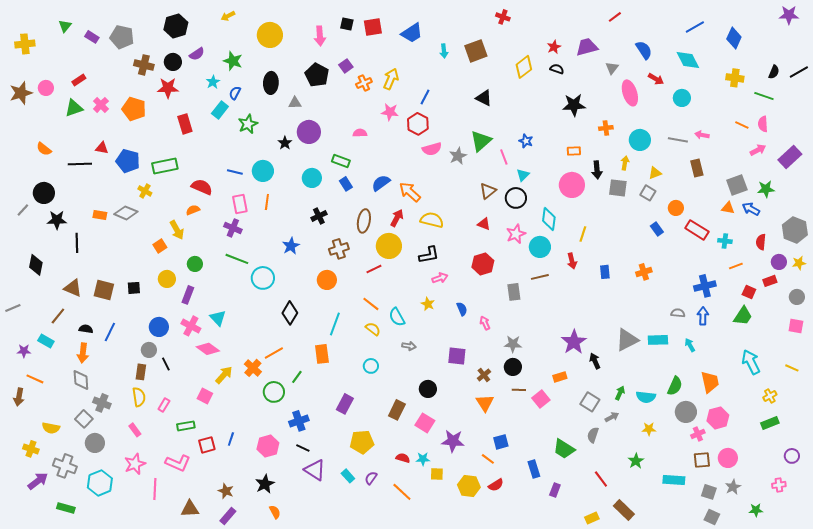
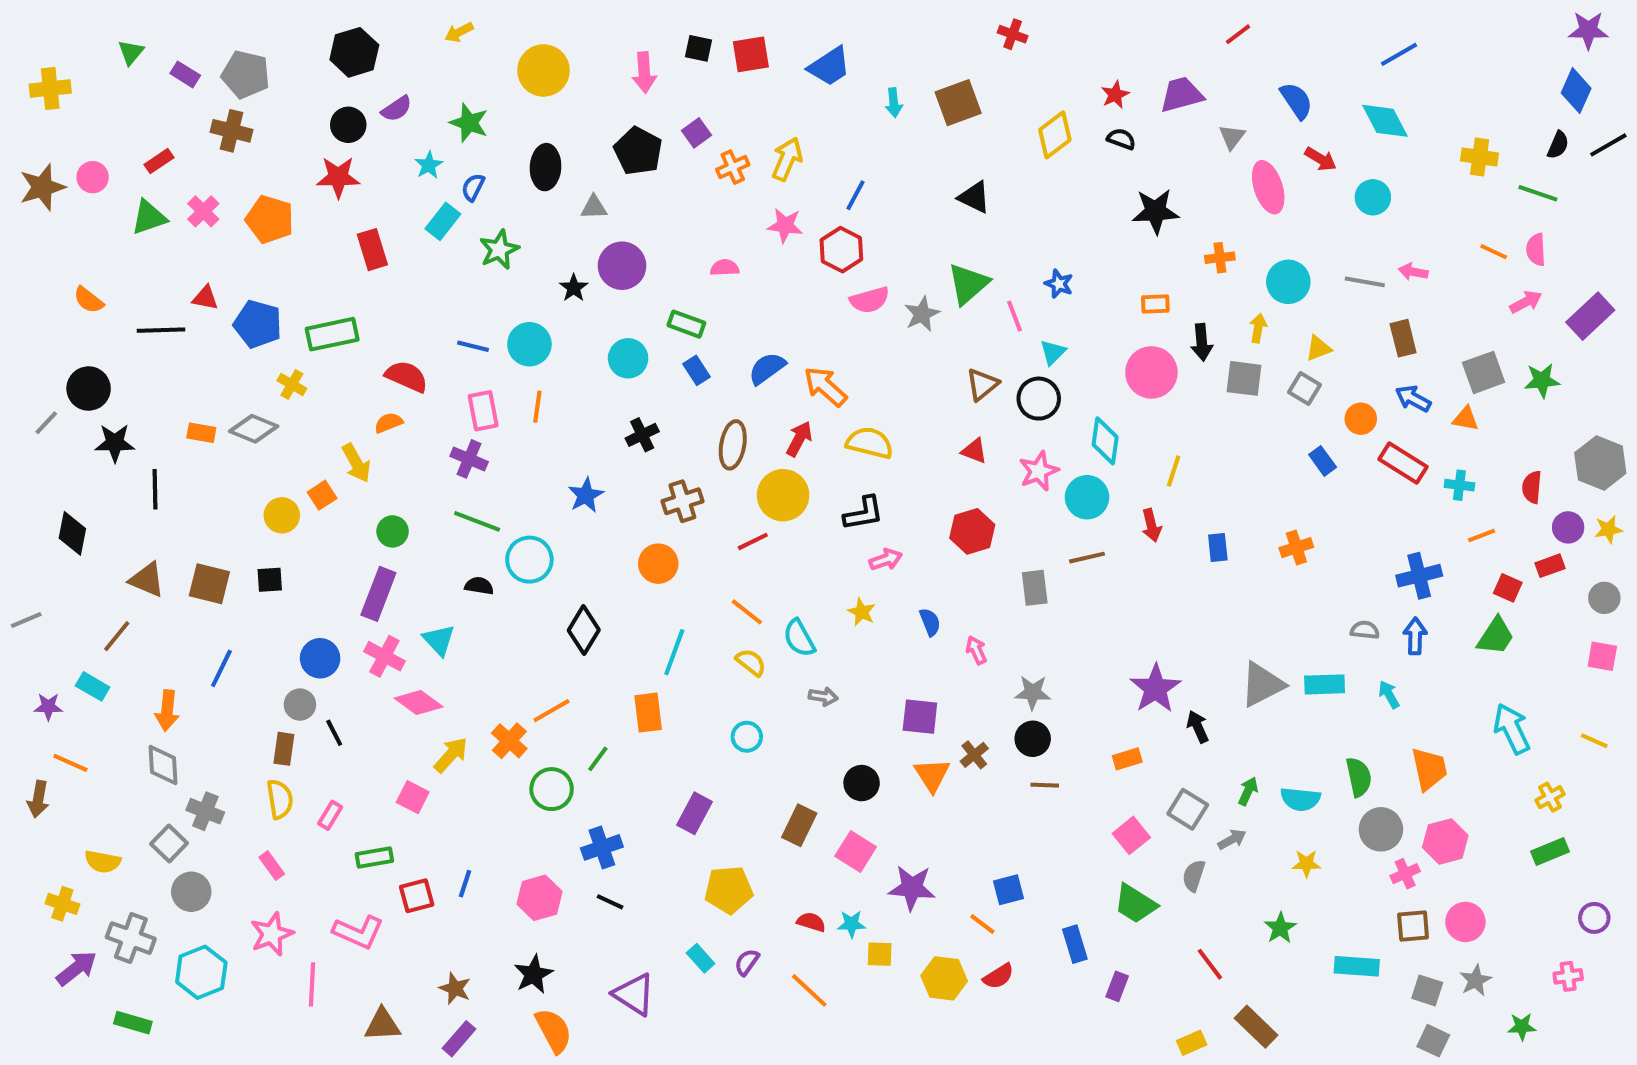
blue diamond: (734, 38) -> (1576, 91), moved
brown cross: (144, 65) -> (231, 131), moved
blue arrow: (751, 209) -> (1413, 399), moved
yellow circle: (167, 279) -> (282, 515), moved
purple rectangle: (188, 295) -> (378, 594), size x1.4
black semicircle: (86, 329) -> (479, 586), moved
green semicircle: (675, 386) -> (1359, 777), turned -36
pink square: (541, 399) -> (1131, 835), moved
orange triangle: (485, 403) -> (932, 775), moved
purple triangle: (315, 470) -> (634, 994), moved
orange semicircle: (275, 512) -> (554, 1031), size x1.6

